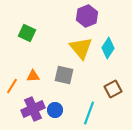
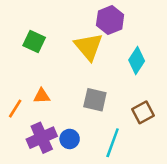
yellow triangle: (81, 48) -> (89, 47), moved
gray square: (64, 75) -> (95, 100), moved

